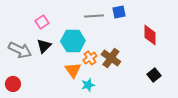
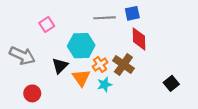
red diamond: (150, 35) -> (139, 39), moved
black triangle: (44, 46) -> (60, 66), moved
red circle: (13, 84) -> (32, 93), moved
cyan star: (88, 85) -> (105, 85), moved

